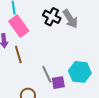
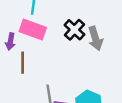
pink rectangle: (19, 26) -> (33, 30), turned -50

